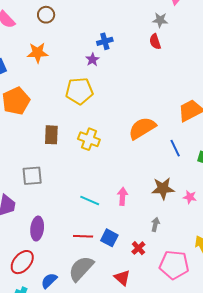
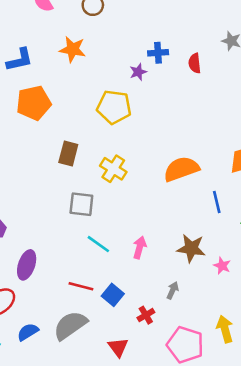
red semicircle: (155, 42) -> (195, 63), moved
gray square: (32, 176) -> (81, 204), moved

